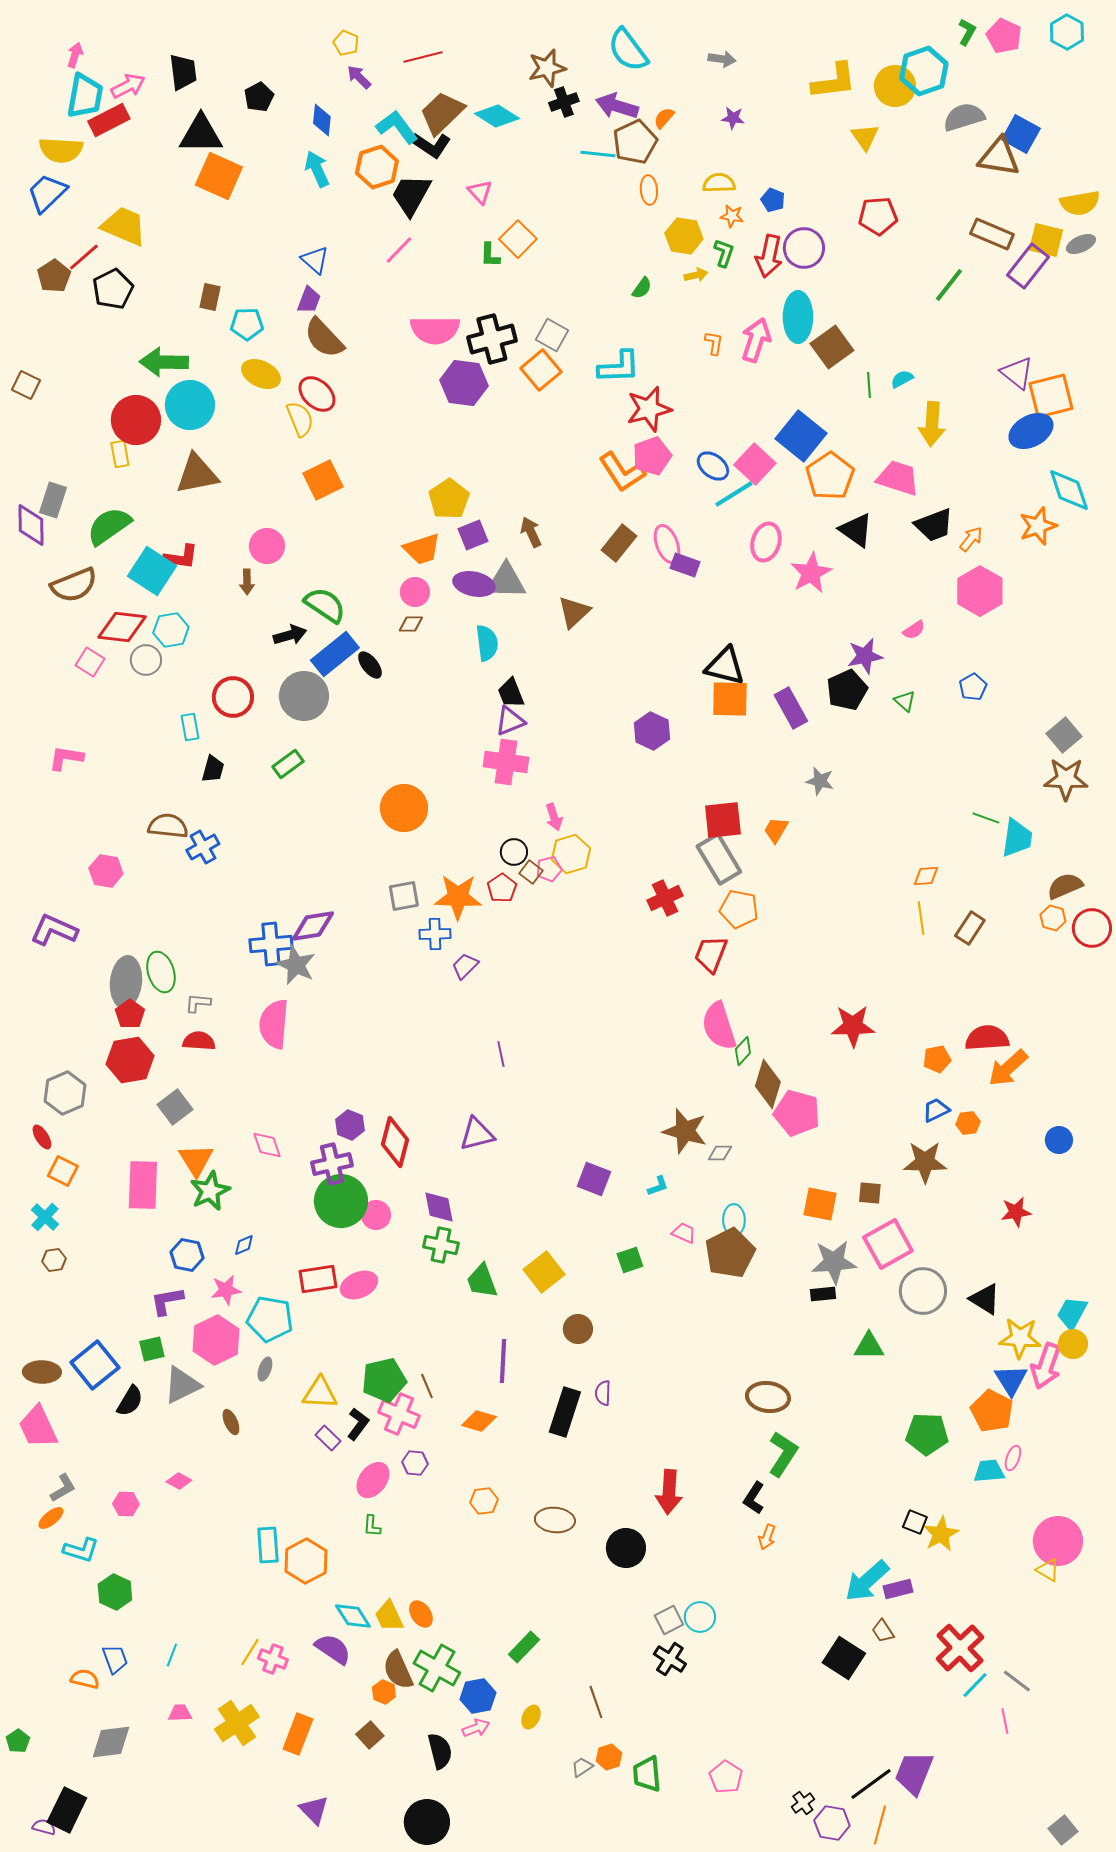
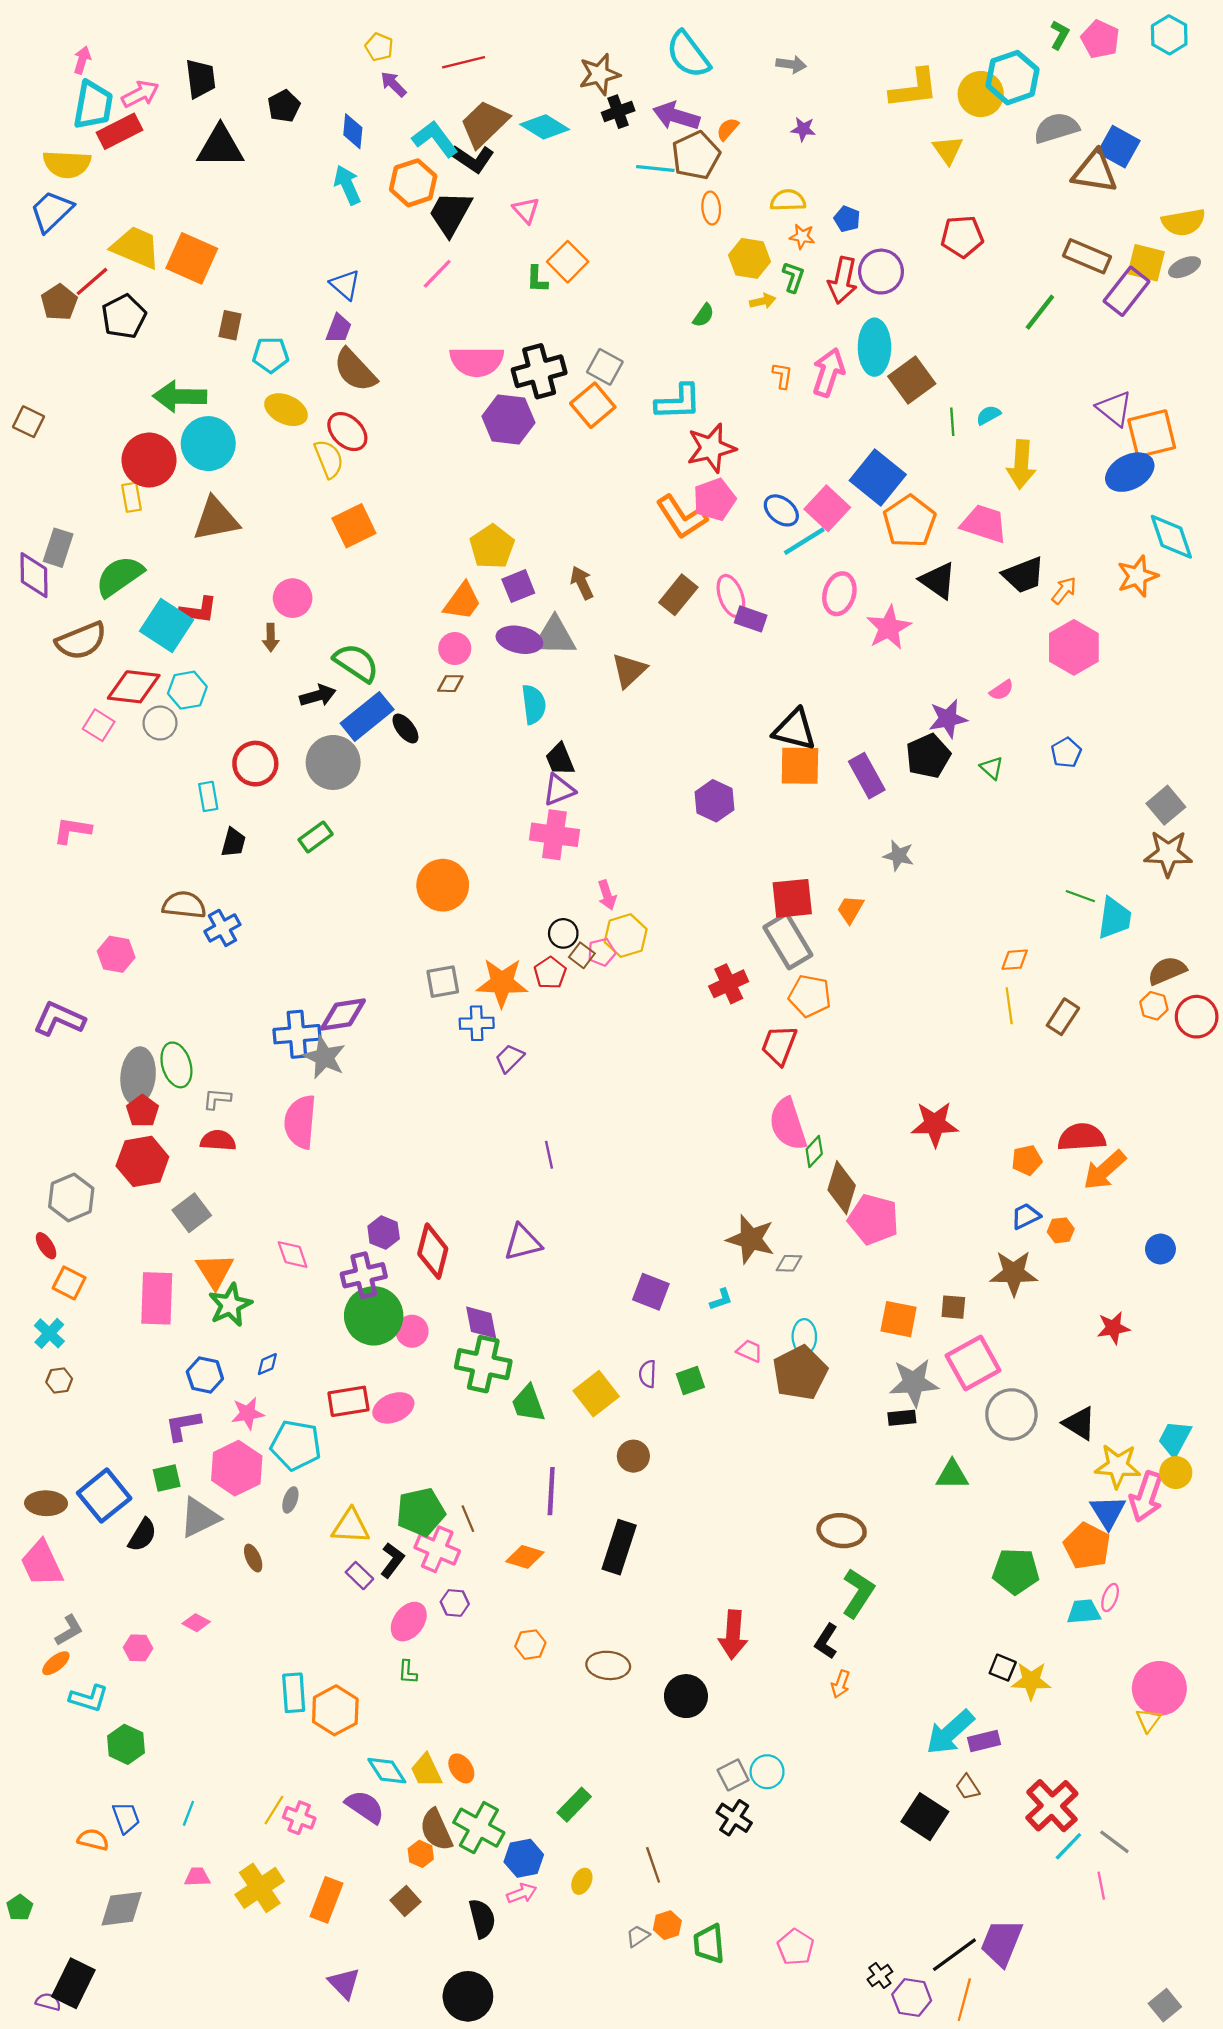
orange square: (219, 176) -> (192, 258), moved
orange trapezoid: (422, 549) -> (462, 601), turned -36
green cross: (441, 1245) -> (483, 1364), size x1.4
purple semicircle: (603, 1393) -> (648, 1374), moved
yellow star: (941, 1534) -> (1031, 1681), turned 30
yellow triangle: (1048, 1570) -> (1148, 1720), turned 35

